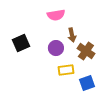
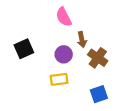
pink semicircle: (56, 15) -> (64, 17), turned 72
yellow rectangle: (66, 70) -> (59, 79), moved

